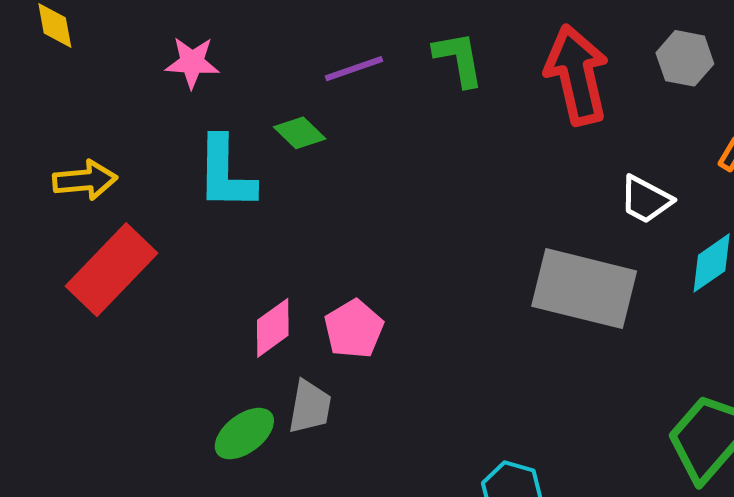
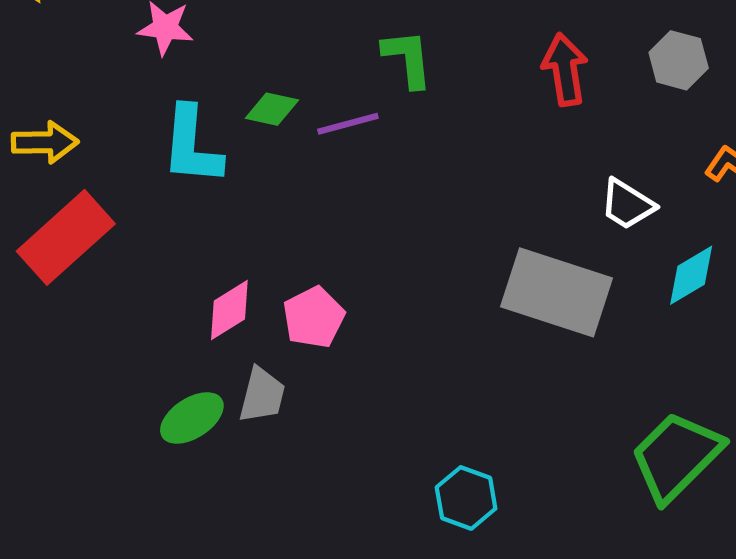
green L-shape: (459, 59) -> (407, 59), moved
purple line: (354, 69) -> (348, 124), moved
red arrow: (577, 75) -> (565, 69), size x0.7
green diamond: (300, 133) -> (272, 109), turned -36

